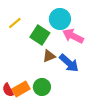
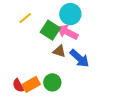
pink arrow: (73, 36) -> (67, 32), moved
brown triangle: (49, 56) -> (59, 51), turned 40

